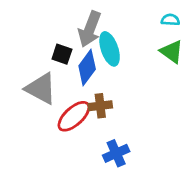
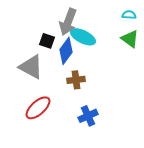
cyan ellipse: (110, 49) -> (83, 37), turned -45
red ellipse: (74, 116) -> (38, 108), moved

